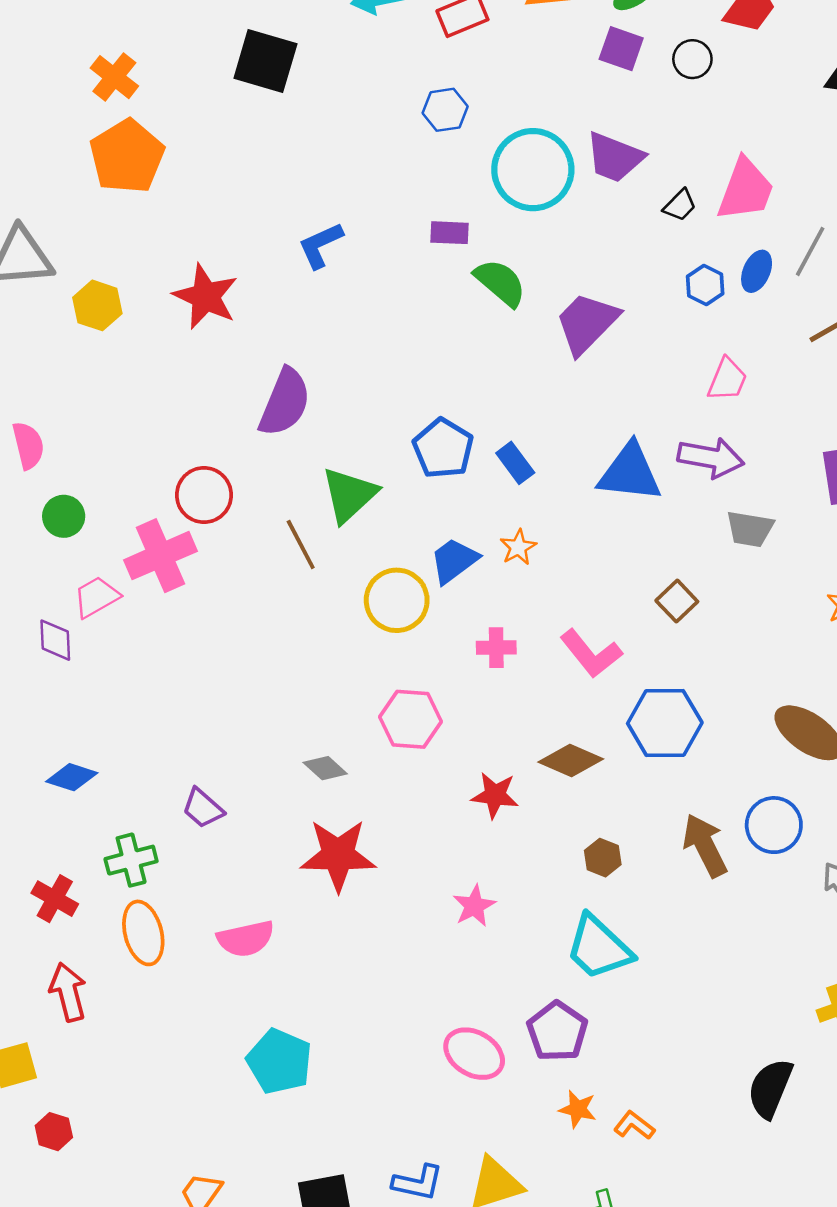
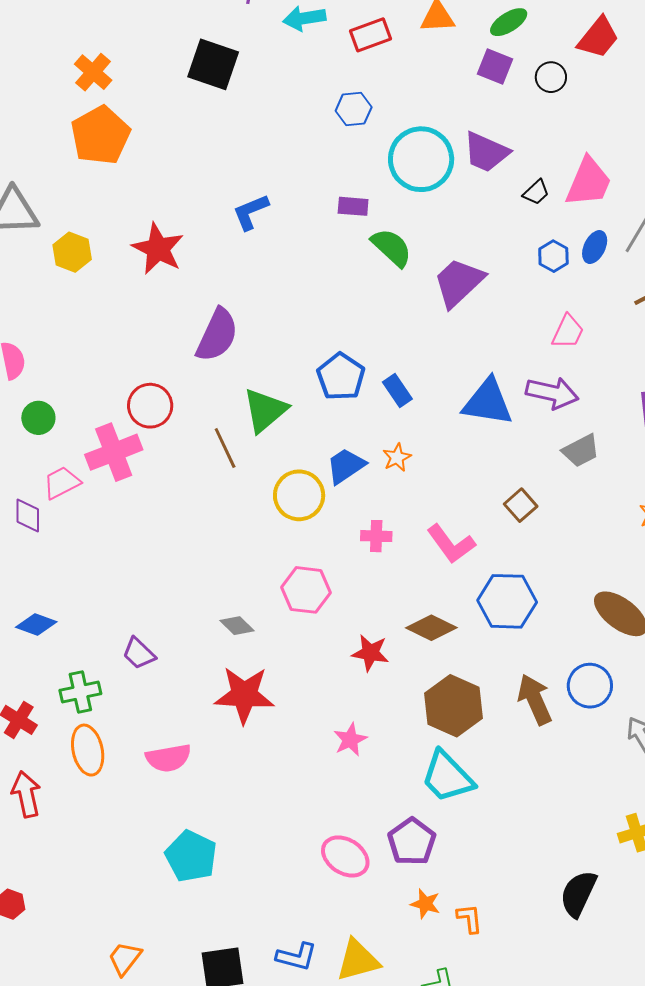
gray trapezoid: (750, 529) -> (581, 451), turned -39
brown hexagon: (603, 858) -> (453, 706), size x2.0
orange L-shape: (634, 1125) -> (470, 919), turned 44

